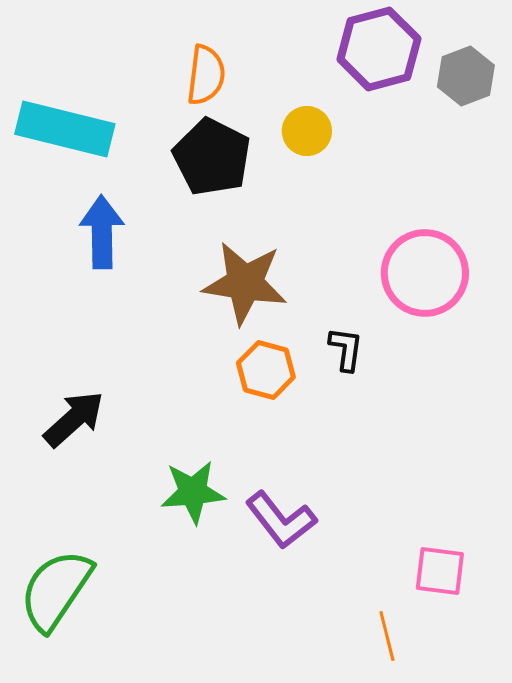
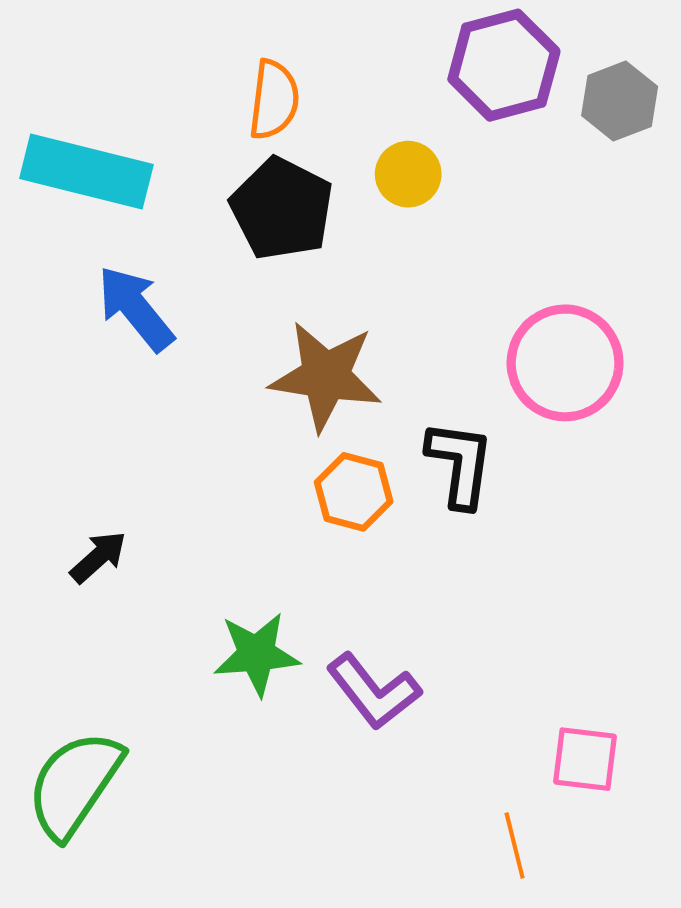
blue arrow: (102, 232) -> (136, 308), turned -38
black L-shape: (346, 349) -> (460, 464), size x1.5
black arrow: (74, 419) -> (98, 557), size x0.7

